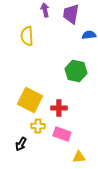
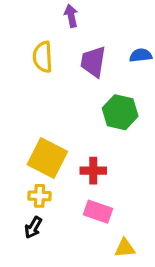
purple trapezoid: (71, 14) -> (93, 62), moved
yellow cross: (38, 126) -> (40, 196), moved

